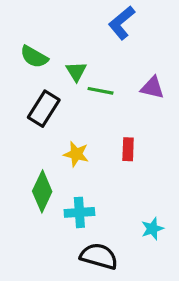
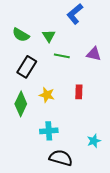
green triangle: (76, 71) -> (49, 36), moved
green diamond: (42, 191) -> (21, 104), moved

